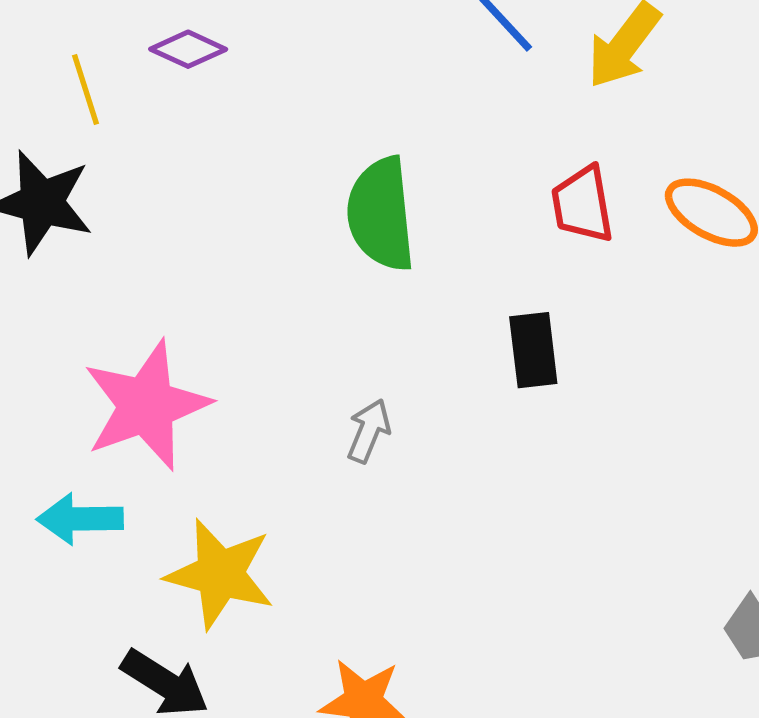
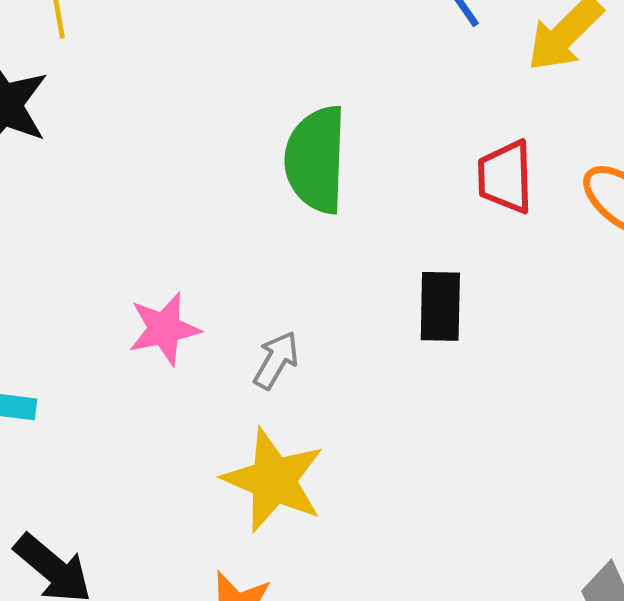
pink star: (146, 405) -> (164, 329), moved, size x0.6
yellow star: (220, 574) -> (274, 480), moved

